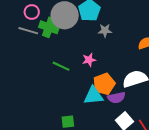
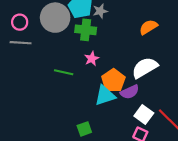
green cross: (49, 27) -> (86, 30), moved
gray star: (105, 31) -> (100, 11), moved

